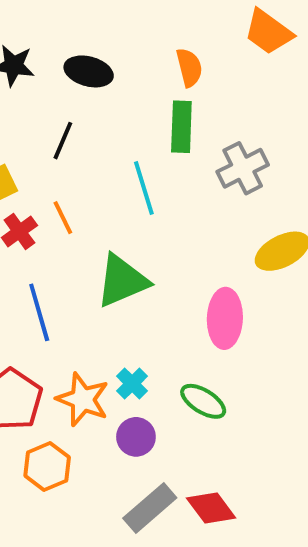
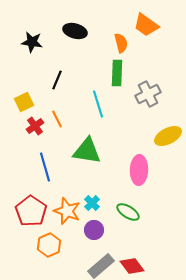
orange trapezoid: (268, 32) -> (146, 25), moved
black ellipse: (89, 71) -> (75, 31), moved
green triangle: (122, 281) -> (87, 151), turned 32

